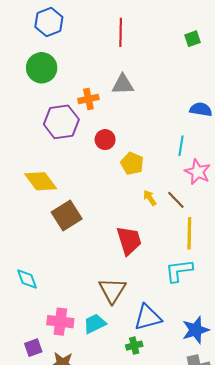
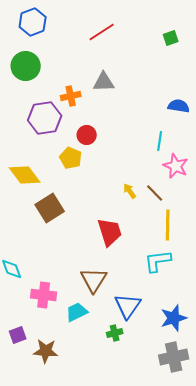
red line: (121, 32) -> (102, 32), turned 56
yellow pentagon: (132, 163) -> (71, 158), moved
blue triangle: (148, 317) -> (128, 306), turned -40
pink cross: (60, 322) -> (44, 295), moved

